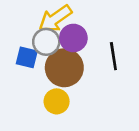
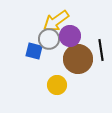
brown circle: (64, 68) -> (78, 59), moved

